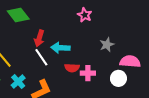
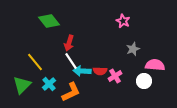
pink star: (85, 15) -> (123, 21), moved
cyan arrow: (60, 48) -> (82, 71), moved
pink cross: (88, 73) -> (115, 76), turned -32

